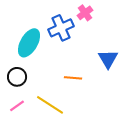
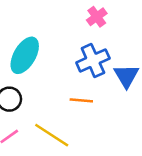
blue cross: (61, 28) -> (93, 60), moved

